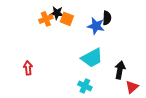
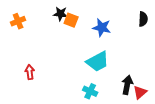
black semicircle: (107, 18) -> (143, 19), moved
orange cross: (46, 19) -> (18, 21), moved
black arrow: (120, 70) -> (127, 85), moved

